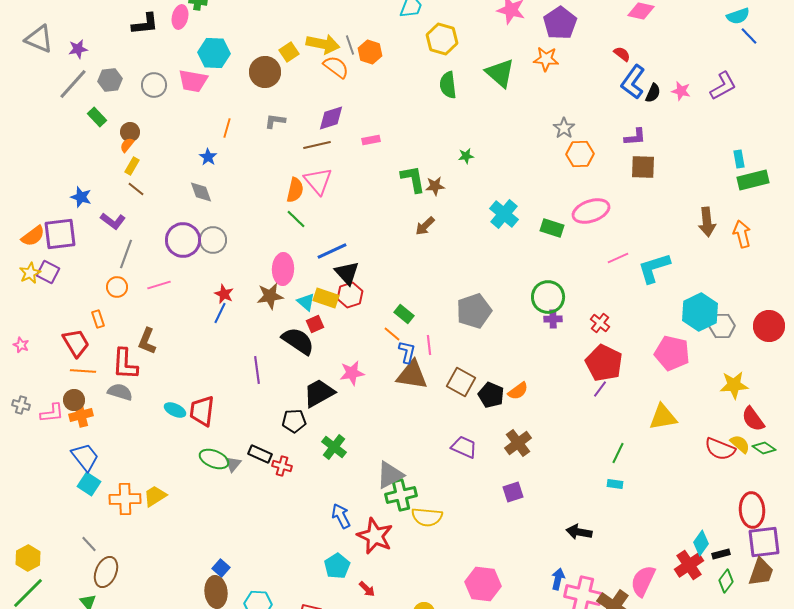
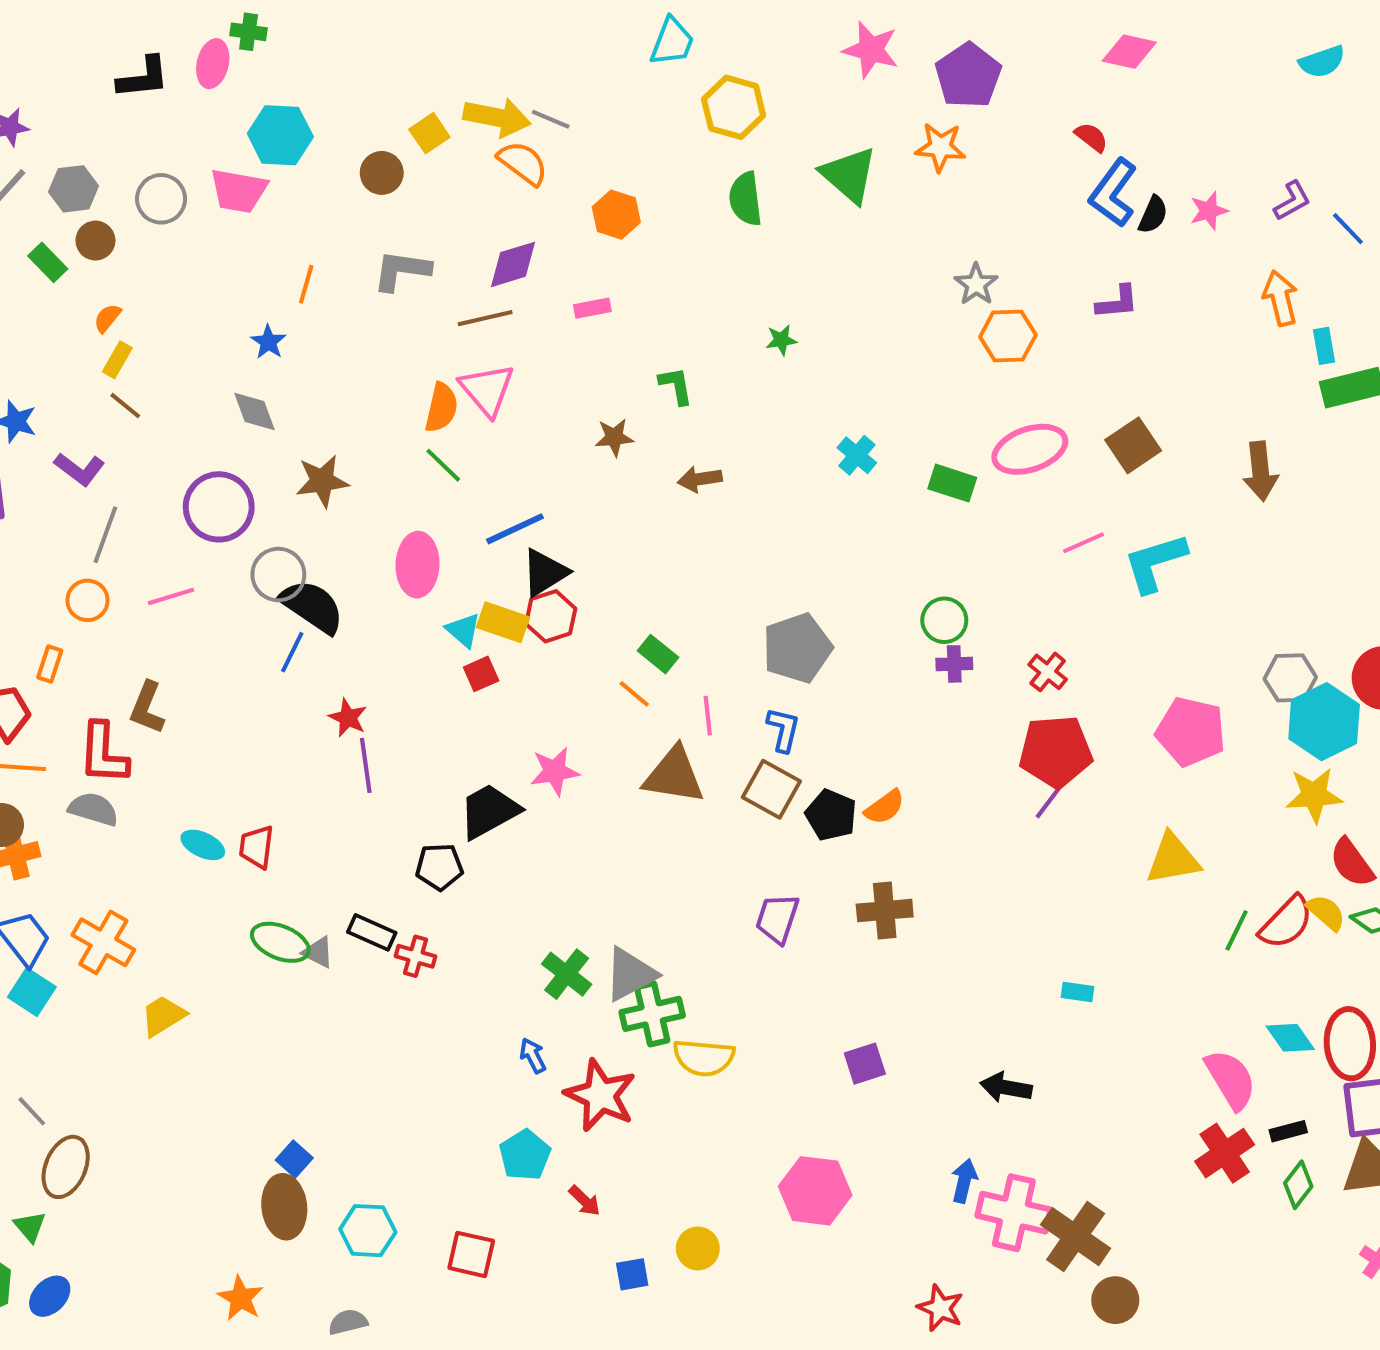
blue line: (749, 36) -> (1348, 229), moved
gray line: (350, 45) -> (551, 119), turned -48
orange hexagon: (370, 52) -> (616, 215), moved
brown circle: (265, 72) -> (382, 173), size x0.7
purple L-shape: (723, 86) -> (1292, 201), size x0.7
pink star: (681, 91) -> (1209, 211), turned -30
gray L-shape: (275, 121) -> (402, 270), size x1.4
brown circle: (130, 132) -> (95, 241), moved
brown square: (643, 167) -> (1133, 445), moved, turned -36
green L-shape: (413, 179) -> (676, 386), size x0.7
brown star: (435, 186) -> (614, 437), moved
cyan cross: (504, 214) -> (857, 455), size x0.7
brown arrow: (425, 226) -> (700, 479), turned 35
orange arrow: (742, 234) -> (1280, 298), moved
gray circle: (213, 240) -> (278, 575), moved
black triangle: (347, 273) -> (545, 573), turned 40
red star: (224, 294) -> (348, 718), moved
brown star: (270, 296) -> (322, 481), moved
green circle: (548, 297) -> (944, 620), size x0.7
cyan hexagon: (700, 312) -> (1324, 722), moved
orange rectangle: (98, 319) -> (50, 664), turned 36
black semicircle: (298, 341) -> (312, 606), moved
blue L-shape: (407, 352) -> (783, 730), moved
red pentagon: (604, 363) -> (1056, 751), turned -30
red trapezoid: (202, 411) -> (256, 847), size x0.7
brown cross: (518, 443) -> (885, 910), turned 32
green cross: (334, 447) -> (567, 974), moved
purple trapezoid: (464, 447) -> (777, 918), turned -96
red semicircle: (720, 449) -> (1286, 922), turned -68
green line: (618, 453) -> (1237, 930), moved
gray triangle: (233, 464) -> (318, 952), turned -42
purple square: (513, 492) -> (865, 1064), moved
orange cross: (125, 499) -> (103, 942), moved, turned 32
blue arrow: (341, 516) -> (533, 1056), size x0.7
cyan diamond: (701, 543) -> (1290, 1038), moved, turned -70
pink semicircle: (643, 581) -> (1231, 1079), moved, turned 124

